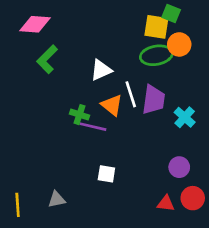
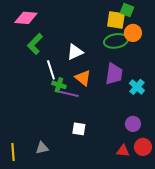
white line: (131, 94) -> (51, 70), moved

